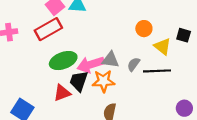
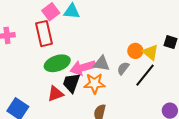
red rectangle: (48, 29) -> (44, 34), turned -75
orange circle: (144, 29) -> (135, 51), moved
black line: (157, 71) -> (145, 75), turned -50

